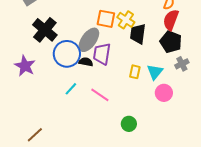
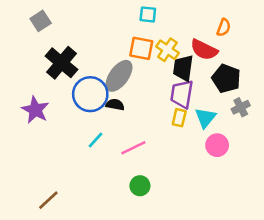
red semicircle: (171, 20) -> (204, 50), moved, turned -85
purple trapezoid: (102, 54) -> (182, 94), moved
pink line: (100, 95) -> (133, 148), turned -60
green circle: (129, 124) -> (140, 186), moved

